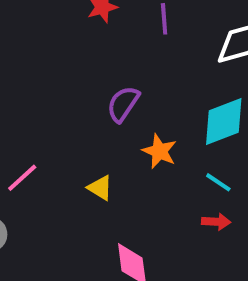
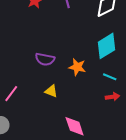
purple semicircle: (123, 104) -> (45, 59), moved, turned -102

